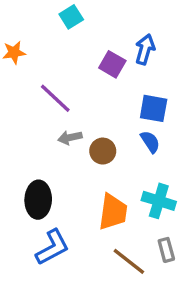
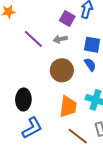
gray arrow: (70, 138) -> (60, 39), moved
brown circle: (103, 151) -> (62, 70), size x1.5

